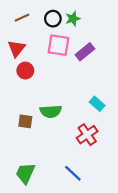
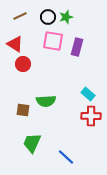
red triangle: (16, 48) -> (15, 44), turned -36
purple rectangle: (85, 52) -> (77, 47), turned -36
red cross: (87, 135) -> (91, 116), moved, turned 36
green trapezoid: (25, 173) -> (32, 143), moved

